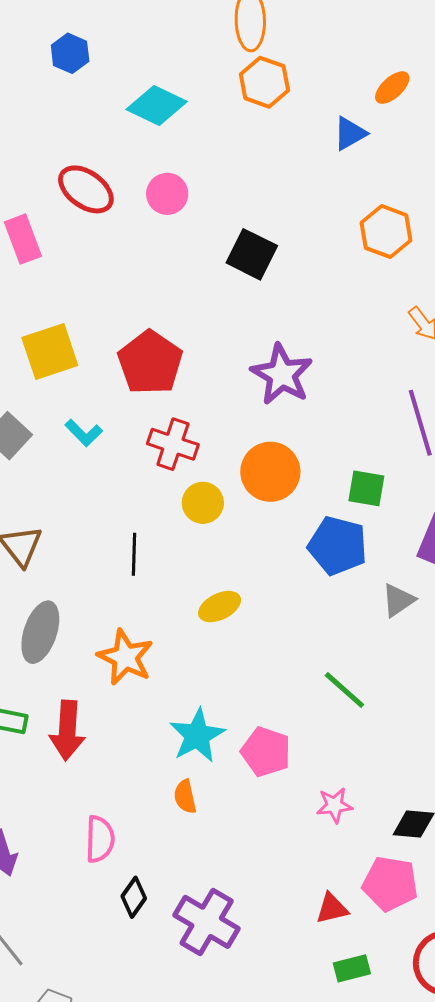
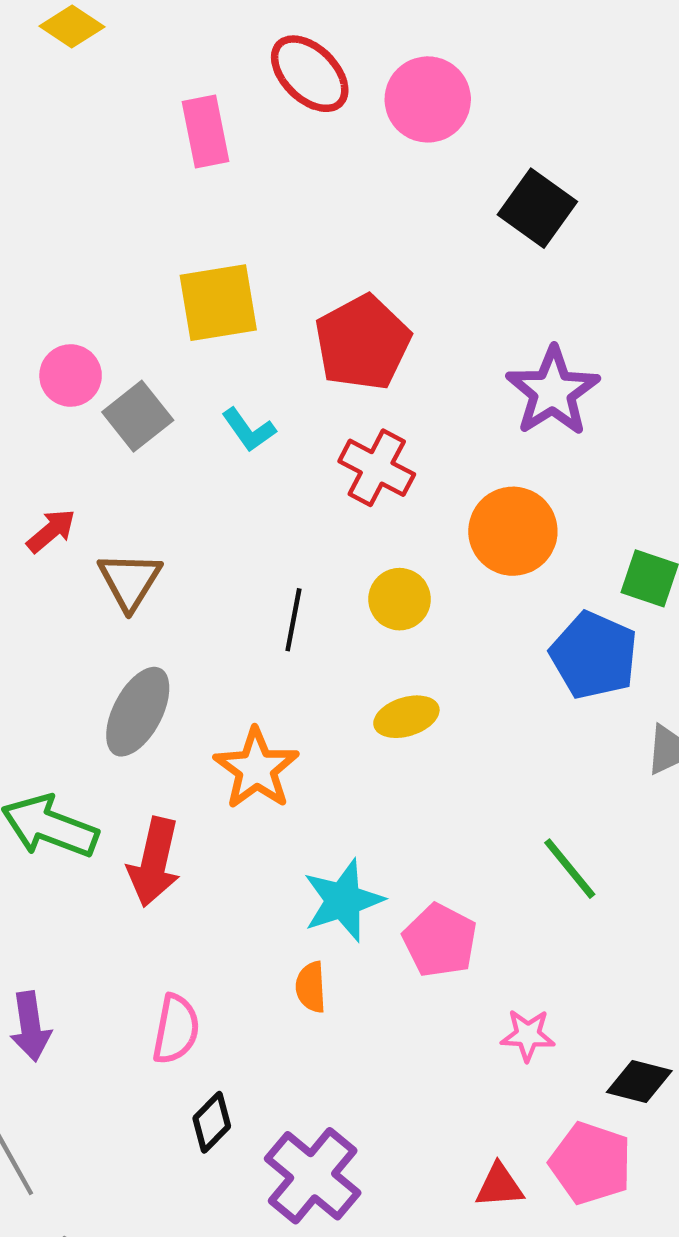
pink circle: (167, 194) -> (428, 99), size x1.4
yellow circle: (203, 503) -> (400, 599), moved

